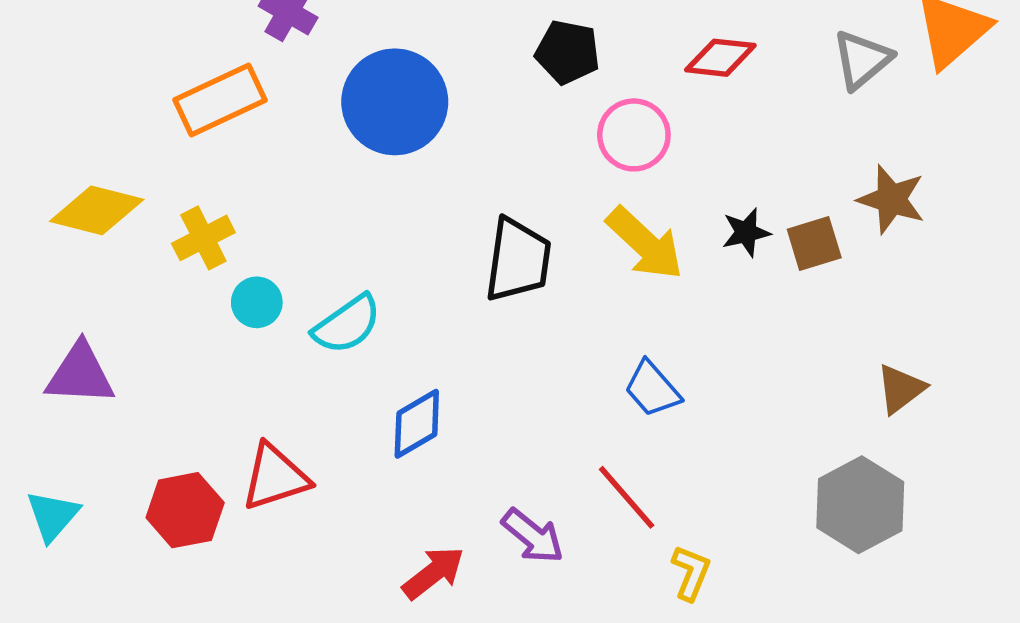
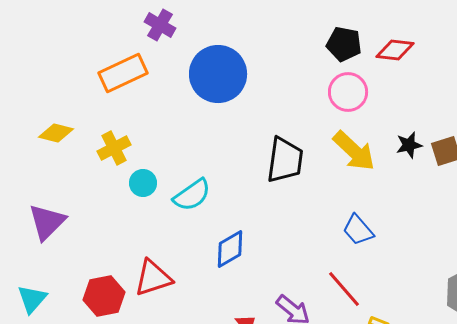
black pentagon: (568, 52) -> (344, 44), moved
yellow diamond: (97, 210) -> (56, 133), size x0.7
purple triangle: (80, 374) -> (47, 222), turned -48

